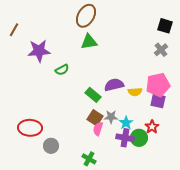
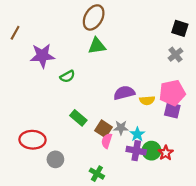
green rectangle: (93, 95) -> (78, 118), moved
red star: (152, 127) -> (166, 153), moved

